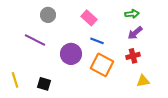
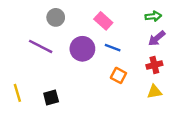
purple circle: (71, 54) -> (82, 49), moved
orange square: (102, 65) -> (118, 75), size x0.6
yellow triangle: (143, 81) -> (154, 92), moved
black square: (44, 84) -> (51, 98), turned -32

